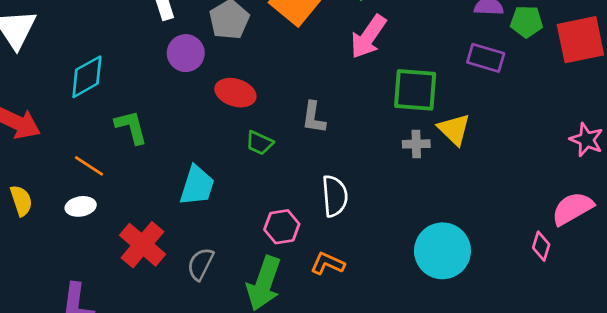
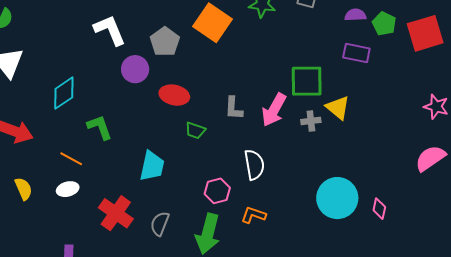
green pentagon: (527, 22) -> (384, 24), turned 30
pink arrow: (368, 37) -> (274, 110), moved
pink diamond: (541, 246) -> (379, 209), moved

